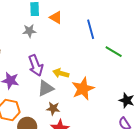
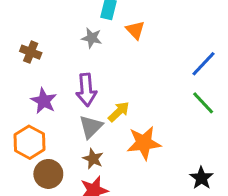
blue line: (91, 29) -> (203, 64), moved, turned 42
yellow arrow: (61, 73) -> (119, 112), turned 105
gray triangle: (46, 88) -> (91, 127), turned -36

